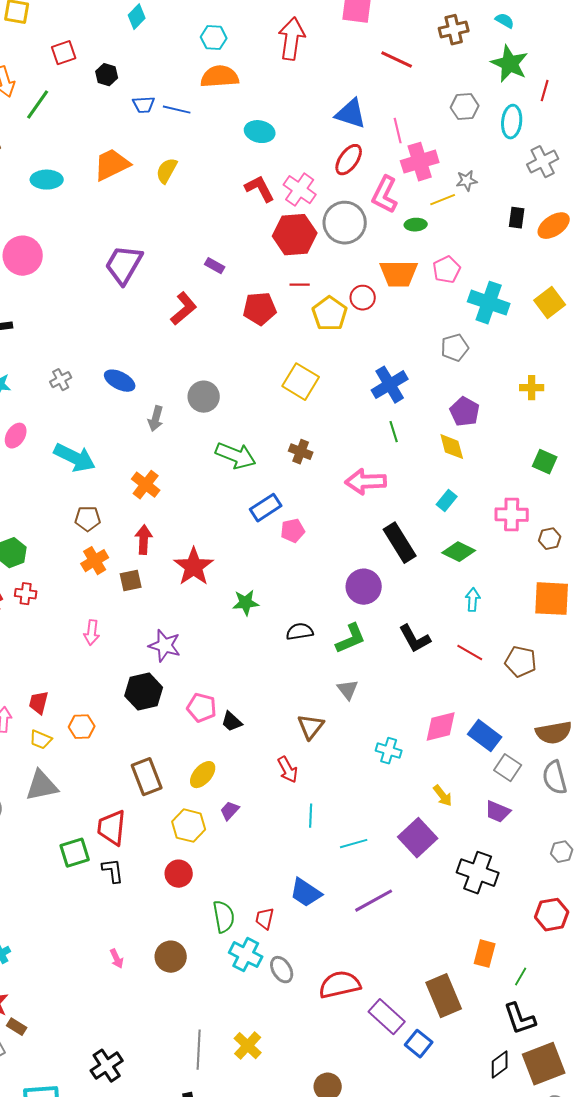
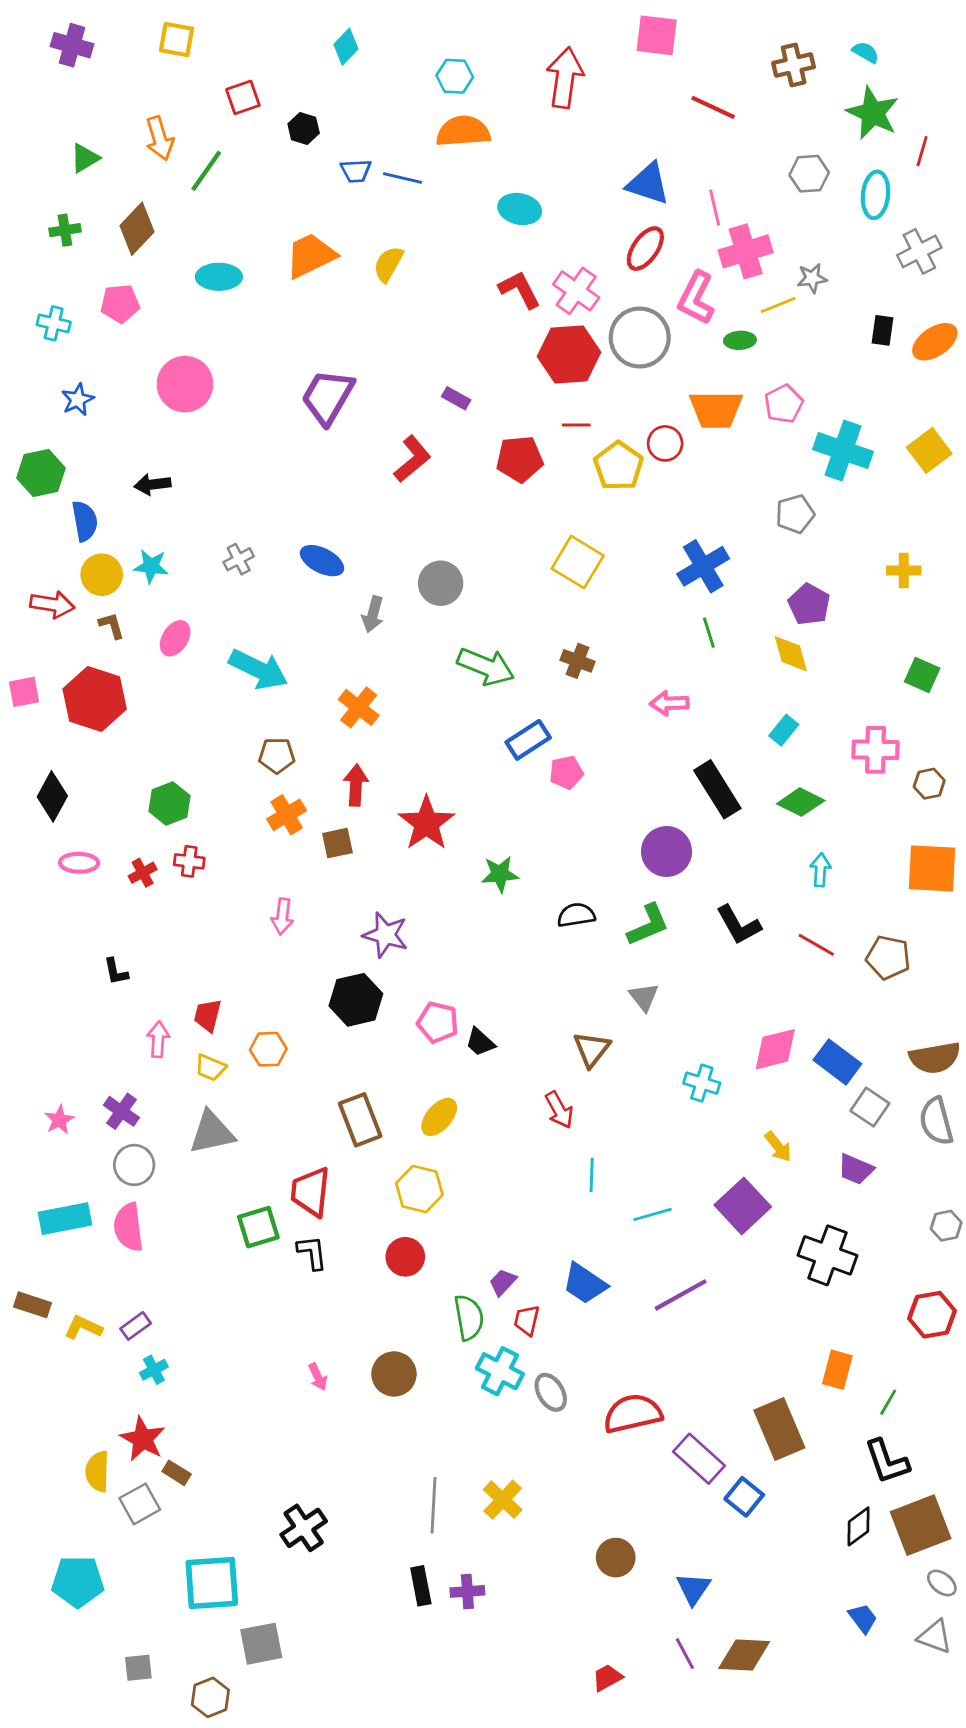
pink arrow: (366, 482) -> (669, 703), size x0.7
purple trapezoid: (230, 811) -> (503, 1282), moved

